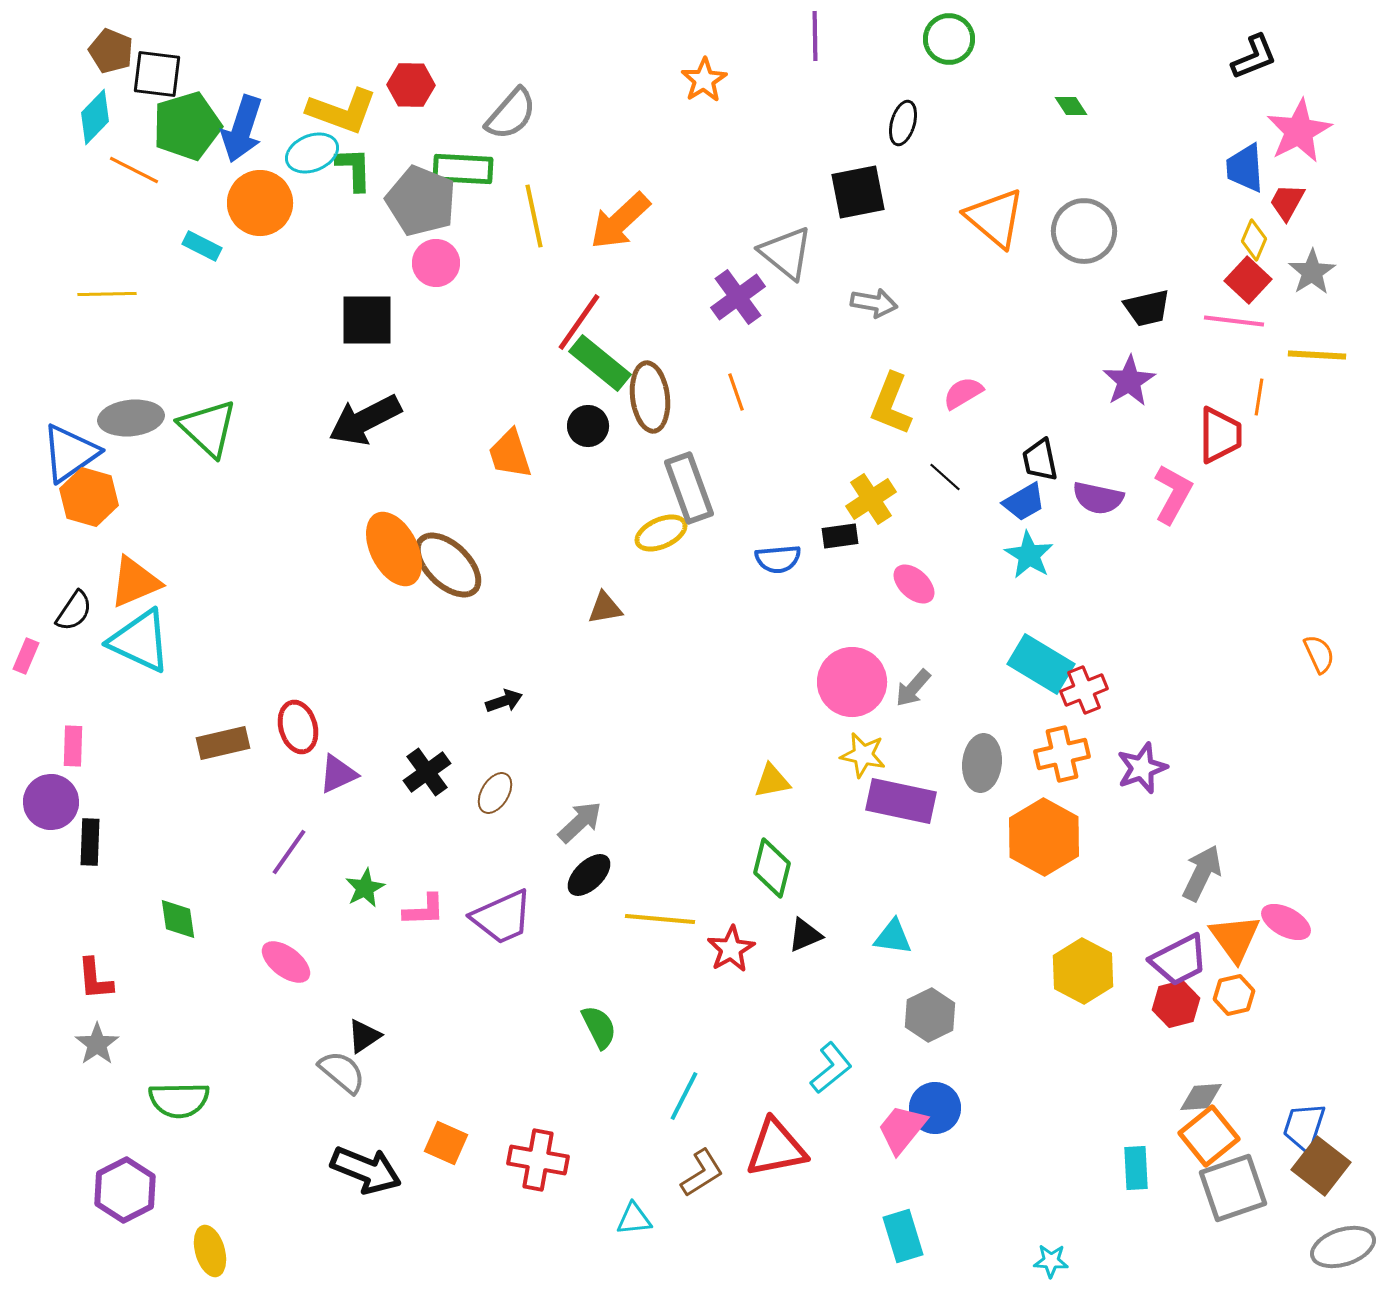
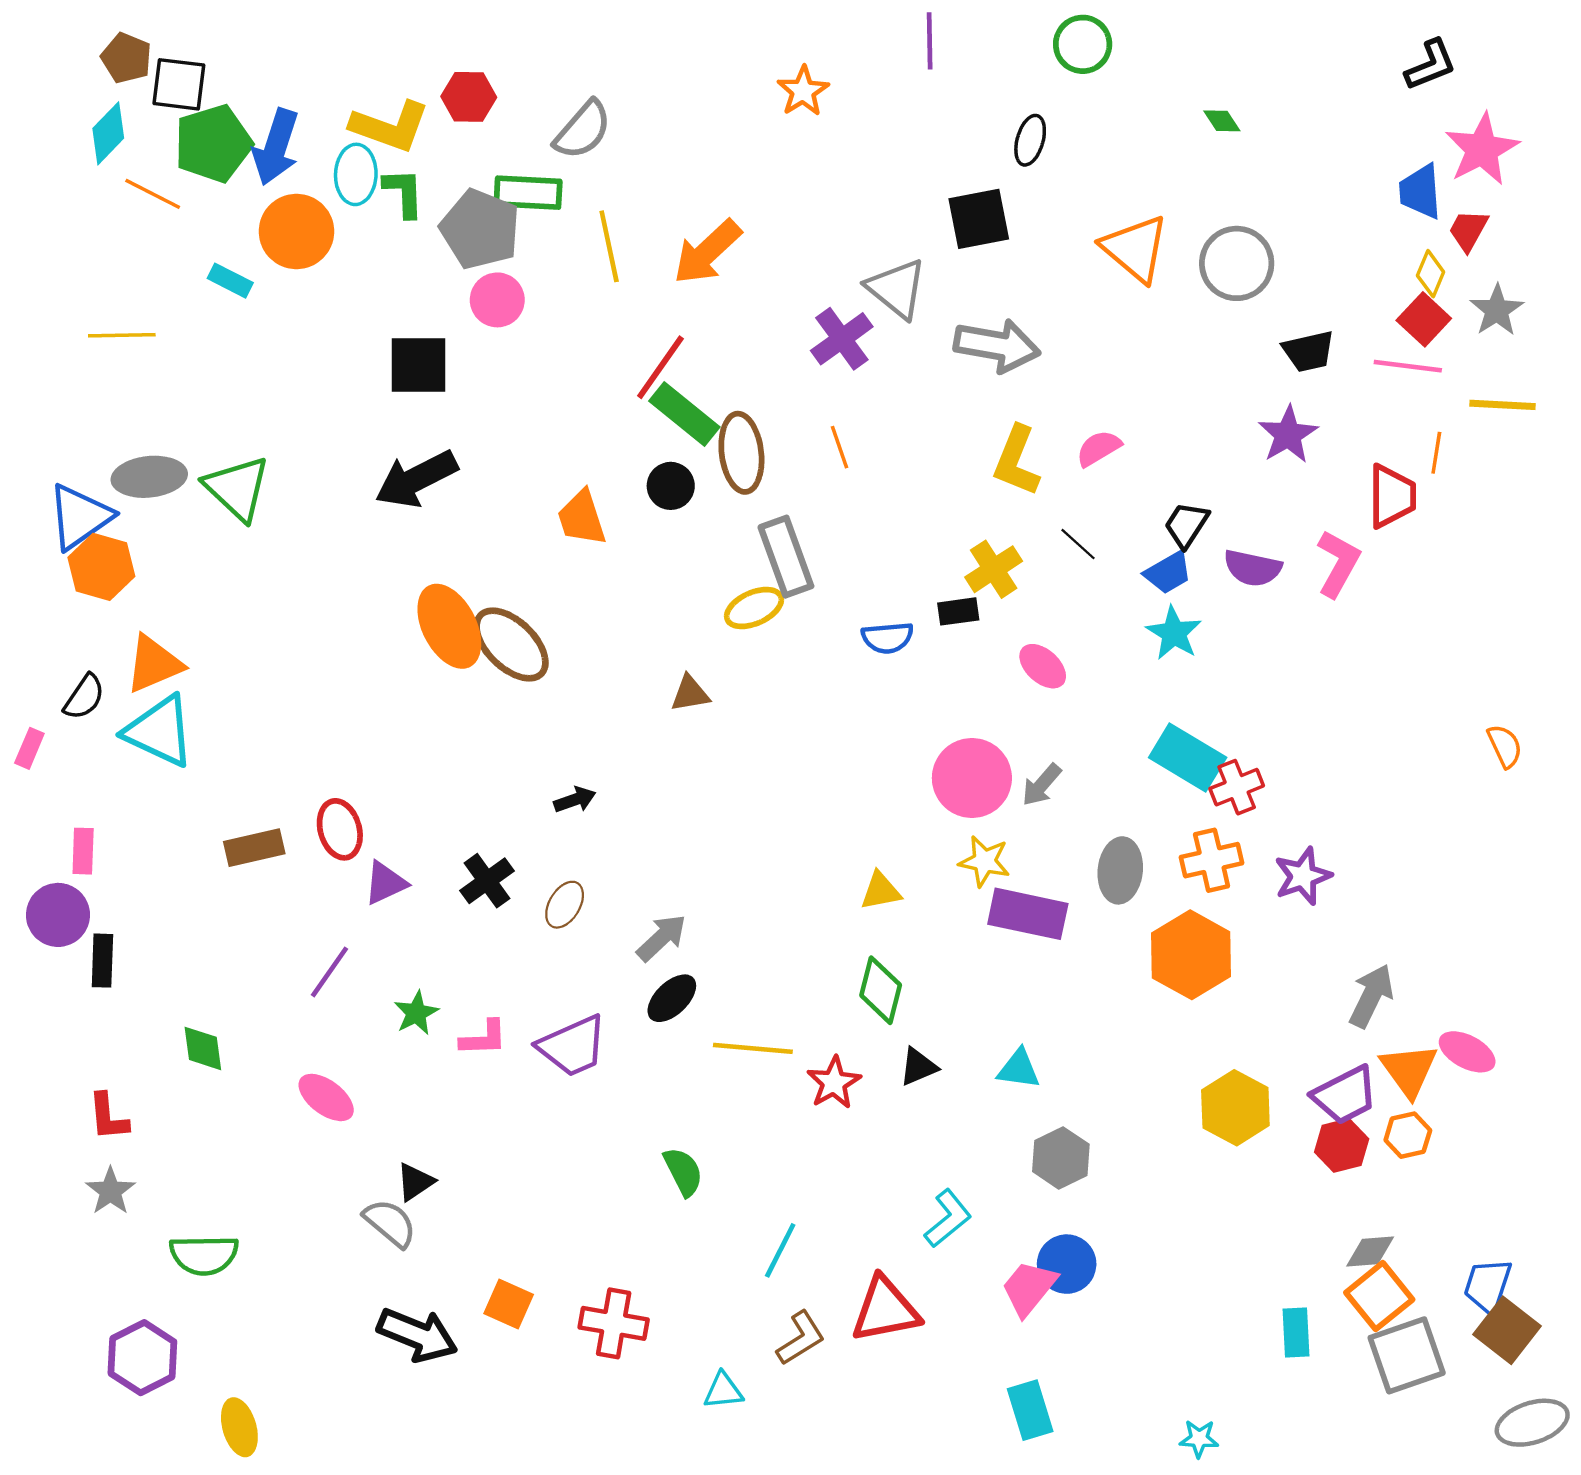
cyan ellipse: (312, 153) -> (356, 174), turned -66
gray arrow: (874, 303) -> (997, 346), size x1.6
black trapezoid: (1040, 460) -> (1186, 525), turned 45

